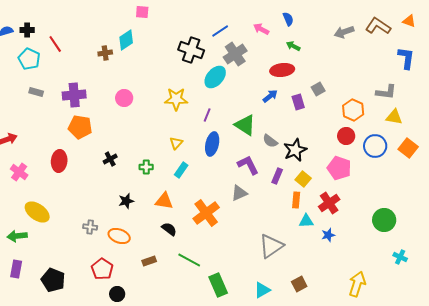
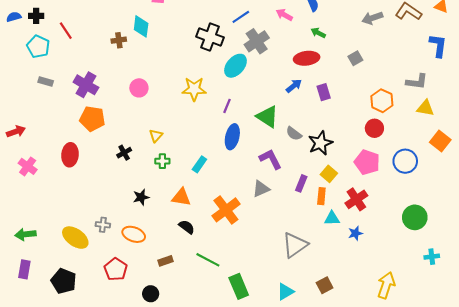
cyan diamond: (126, 40) -> (141, 26), turned -50
gray square: (318, 89) -> (355, 58), moved
purple cross: (74, 95) -> (86, 85), turned 35
yellow triangle: (176, 143) -> (156, 136), moved
blue circle: (375, 146) -> (405, 161), moved
purple rectangle: (277, 176) -> (301, 183), moved
yellow ellipse: (37, 212) -> (75, 238), moved
cyan cross: (400, 257) -> (432, 257), turned -32
black circle: (117, 294) -> (151, 294), moved

